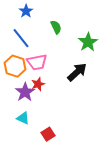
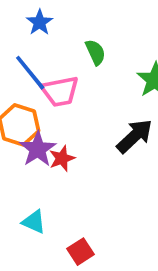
pink trapezoid: (37, 62) -> (60, 91), moved
purple star: (25, 92) -> (38, 149), moved

